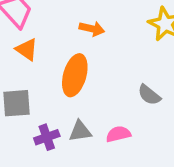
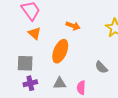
pink semicircle: (118, 134) -> (81, 88), turned -80
purple cross: (47, 137) -> (30, 83), moved

